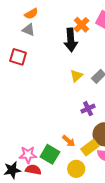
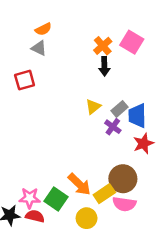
black arrow: (71, 40) -> (104, 66), moved, size x0.7
red square: (18, 57) -> (25, 80), turned -36
purple cross: (88, 109) -> (113, 127), moved, turned -32
orange arrow: (69, 141) -> (79, 184), size x1.5

